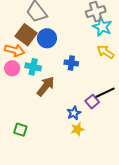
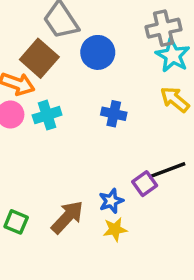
blue circle: (47, 38) -> (98, 52), moved
cyan cross: (33, 67) -> (47, 115), turned -35
brown arrow: (46, 86) -> (67, 217), moved

